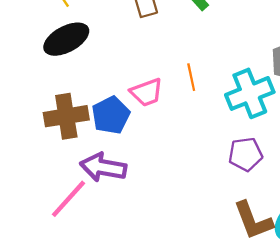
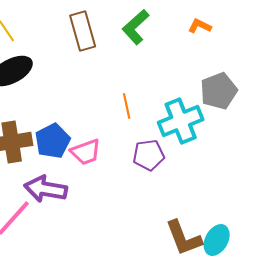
pink trapezoid: (147, 92) -> (86, 152), moved
purple pentagon: (245, 154) -> (149, 155), moved

